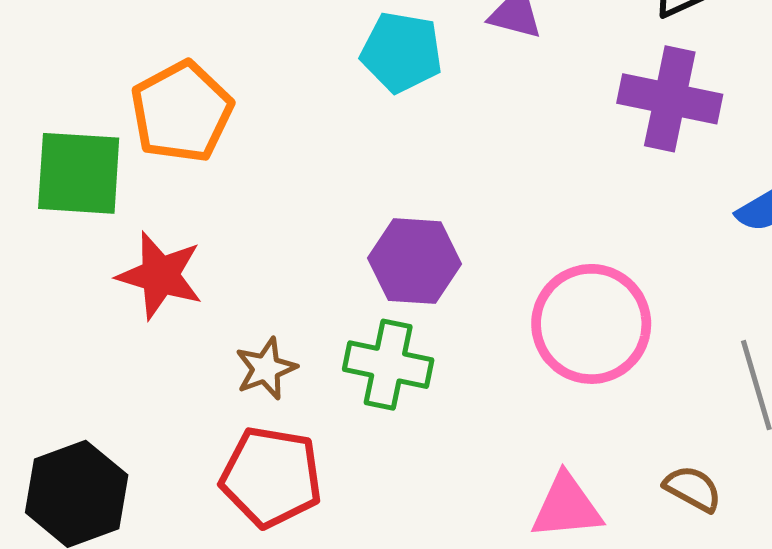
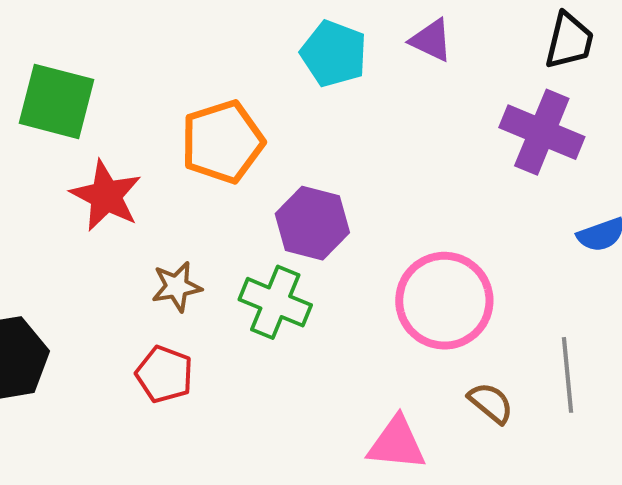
orange pentagon: (182, 112) -> (222, 142), moved
red pentagon: (271, 477) -> (164, 374), size x0.7
brown semicircle: (693, 489) -> (491, 403), moved

